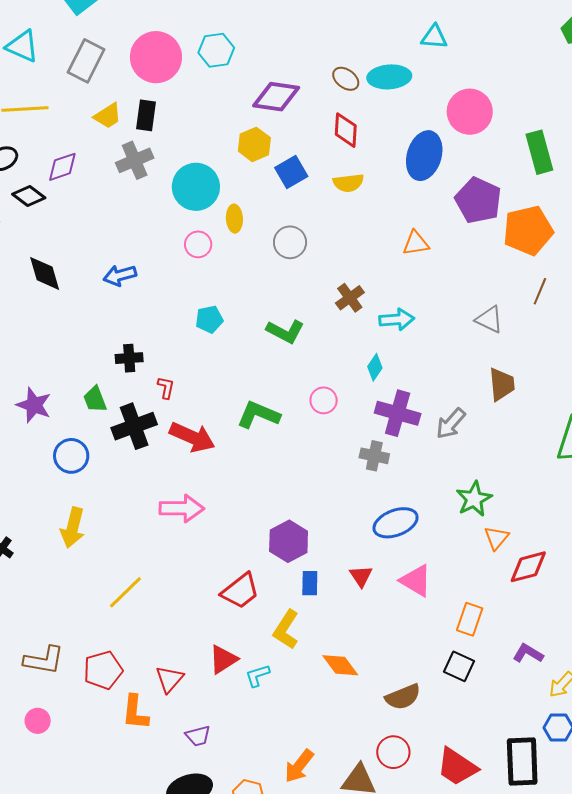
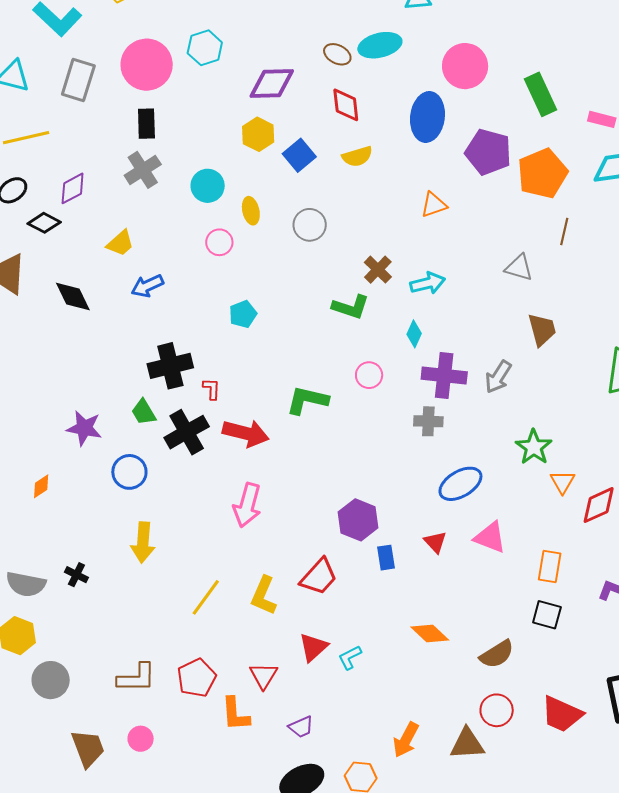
yellow trapezoid: (108, 116) -> (120, 243), moved
cyan circle: (196, 187) -> (208, 186), size x0.7
green L-shape: (285, 331) -> (351, 307), moved
black cross: (129, 358) -> (170, 366), size x1.6
pink arrow: (182, 508) -> (247, 505), turned 114
yellow L-shape: (286, 630) -> (264, 596), moved

